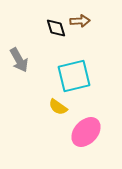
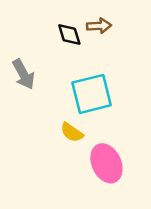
pink ellipse: (86, 132) -> (106, 163), turned -68

